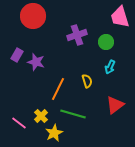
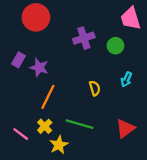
cyan arrow: (110, 67) -> (126, 79), moved
orange line: (58, 89) -> (48, 97), moved
red triangle: (115, 105) -> (125, 128), moved

